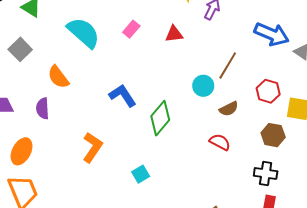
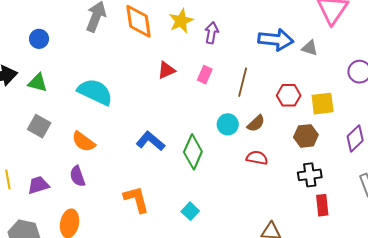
pink rectangle: (131, 29) -> (205, 75), moved
red triangle: (174, 34) -> (166, 70), moved
cyan circle: (203, 86) -> (228, 124), moved
orange L-shape: (92, 147) -> (136, 199), turned -32

